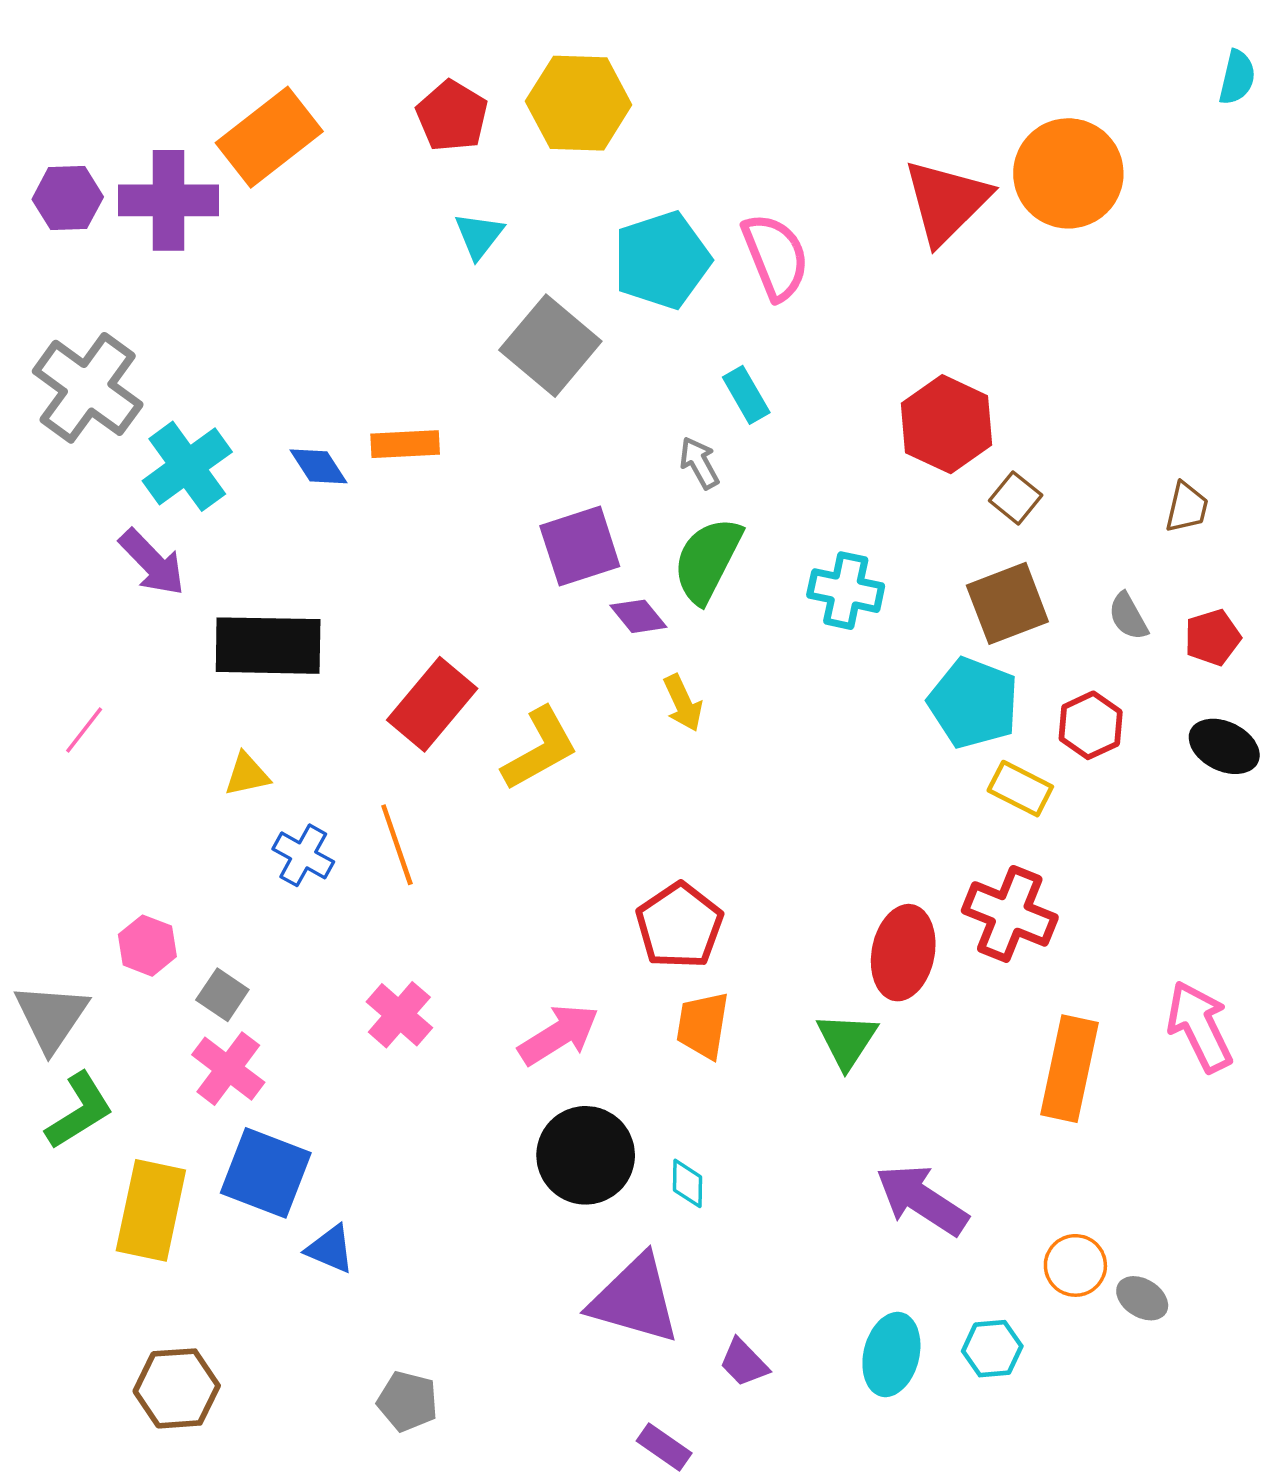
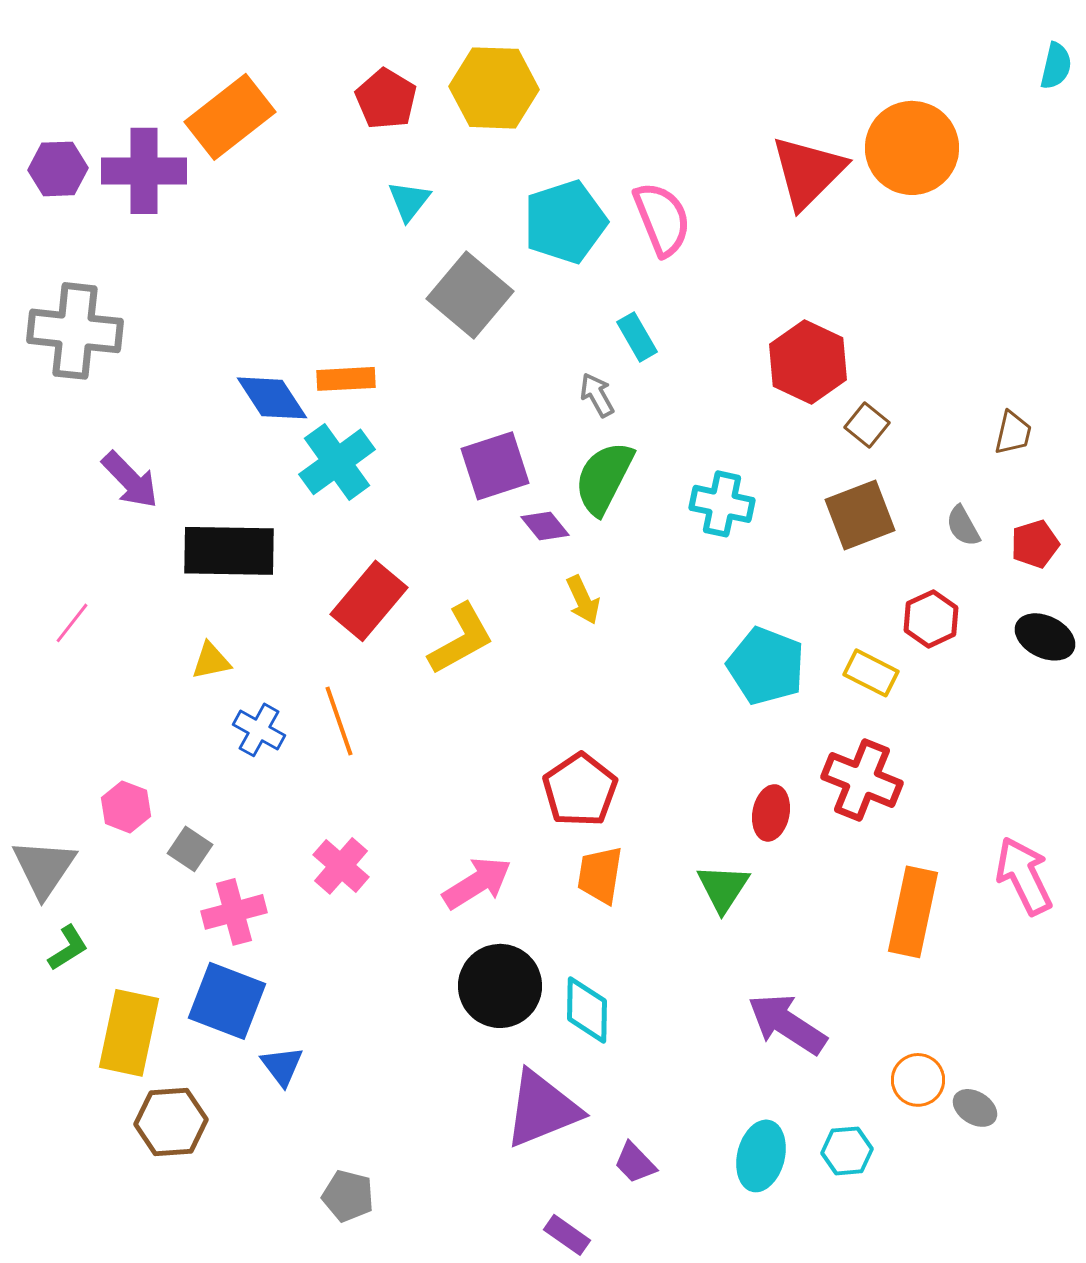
gray cross: (88, 388) -> (75, 331), turned -30
cyan cross: (187, 466) -> (337, 462), moved
blue diamond: (318, 466) -> (272, 398), size x1.4
cyan pentagon: (973, 703) -> (766, 666), moved
red ellipse: (903, 953) -> (771, 813), size x0.7
pink cross: (228, 1069) -> (234, 912), moved, turned 38
green L-shape: (79, 1111) -> (68, 948), size x0.7
cyan diamond: (688, 1183) -> (587, 1010), size x1.6
blue triangle: (330, 1249) -> (282, 1066), turned 30
purple triangle: (635, 1299) -> (542, 1109), turned -38
brown hexagon: (177, 1388) -> (171, 1122), moved

